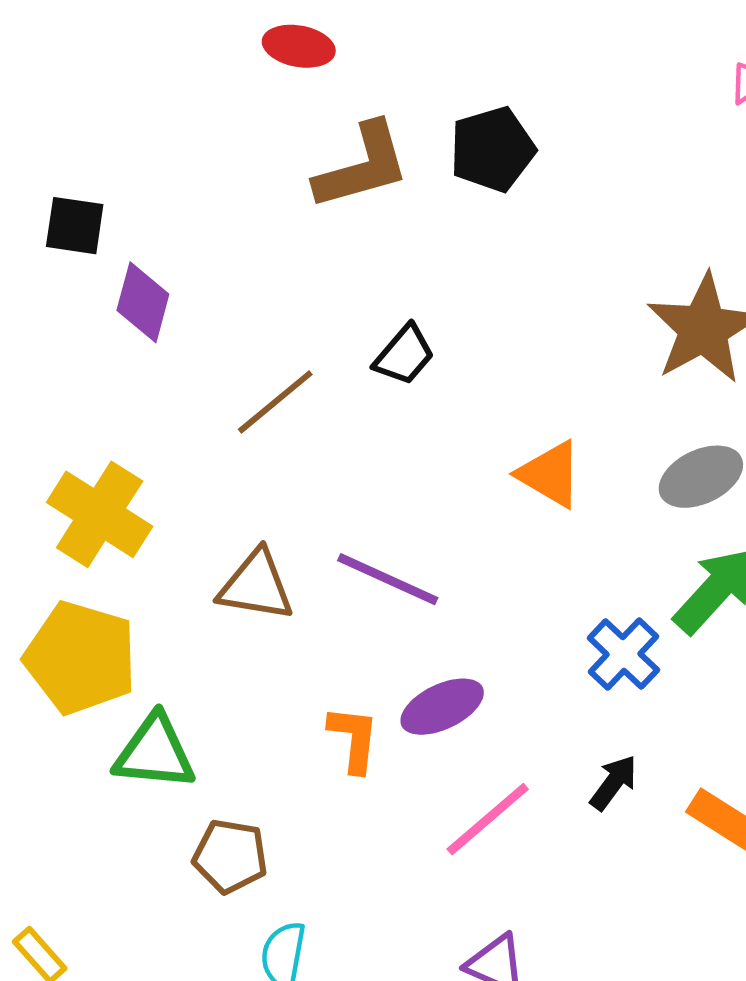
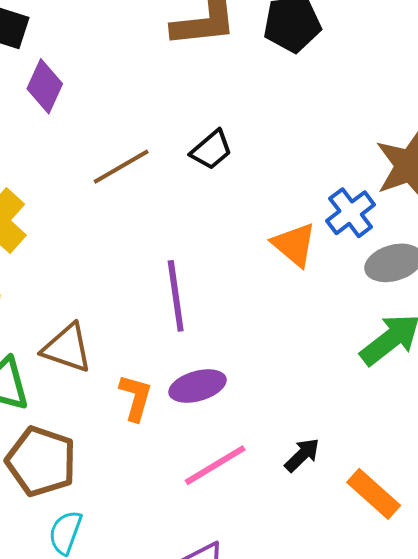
purple line: (388, 579) -> (176, 296), turned 48
brown triangle: (256, 586) -> (67, 348), moved
blue cross: (623, 654) -> (351, 213), moved
brown pentagon: (230, 856) -> (41, 461), size x1.4

